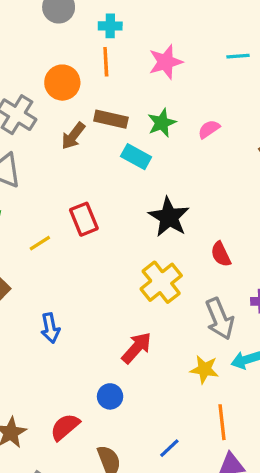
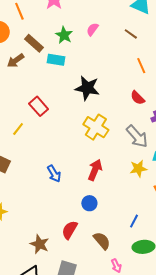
brown rectangle: (111, 119) -> (34, 43), turned 48
brown arrow: (73, 136) -> (16, 61), turned 36
red semicircle: (221, 254) -> (138, 98), moved
blue arrow: (50, 328) -> (54, 174), moved

